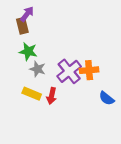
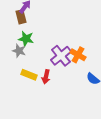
gray star: (38, 69) -> (19, 51), moved
orange cross: (89, 70) -> (78, 55), turned 35

